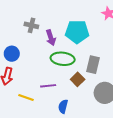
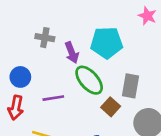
green ellipse: (63, 59) -> (89, 80), turned 45
purple line: (48, 86) -> (53, 98), moved

